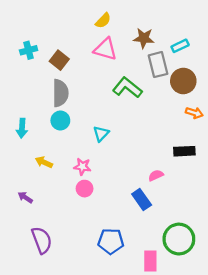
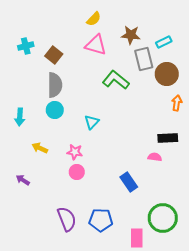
orange arrow: (194, 113) -> (177, 103), turned -98
pink semicircle: (156, 175) -> (155, 157), moved, turned 32
purple semicircle: (42, 240) -> (67, 219), moved

